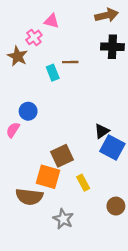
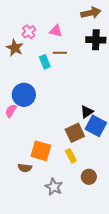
pink triangle: (52, 21) -> (56, 31), moved
blue circle: (28, 111) -> (24, 95), size x1.5
brown square: (62, 156) -> (75, 133), moved
brown semicircle: (29, 197) -> (25, 168), size x0.6
brown circle: (116, 206) -> (89, 177), moved

